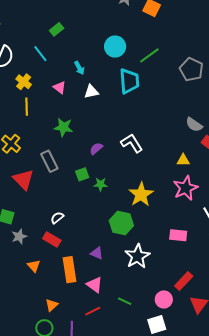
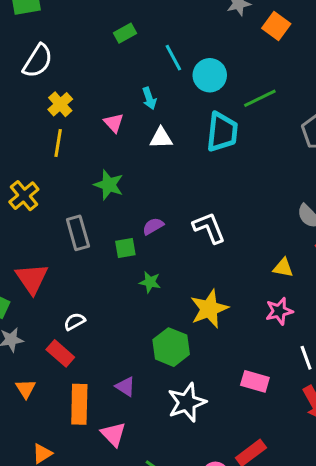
cyan line: (40, 54) -> (173, 58), moved
green square: (82, 174) -> (125, 248), moved
red triangle: (23, 179) -> (32, 279), moved
pink star: (186, 188) -> (279, 311), size x0.7

